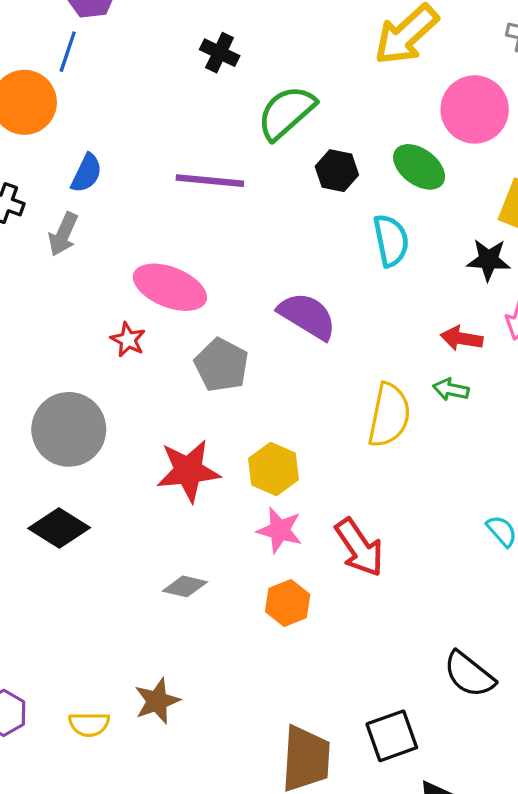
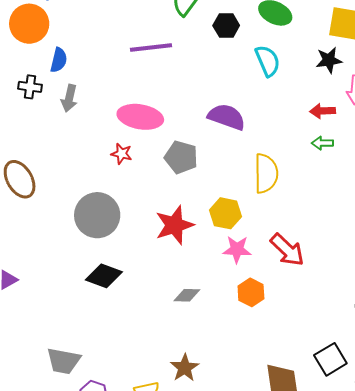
blue semicircle: (87, 173) -> (59, 60), moved
yellow semicircle: (389, 415) -> (266, 173), moved

